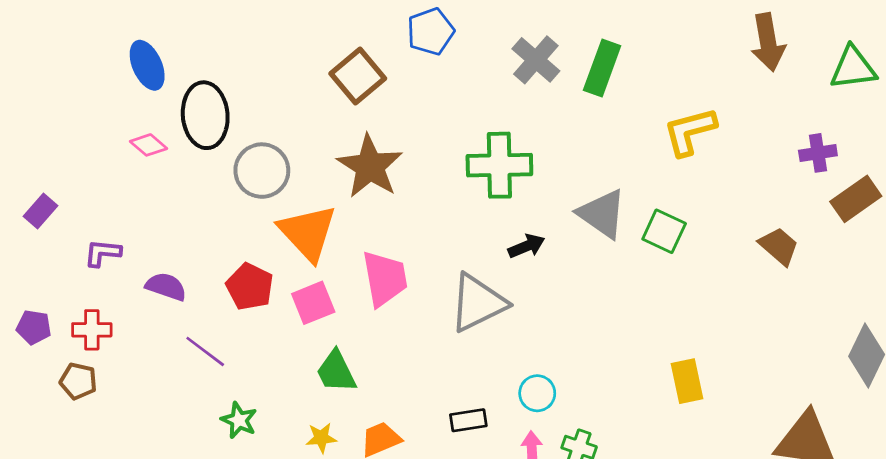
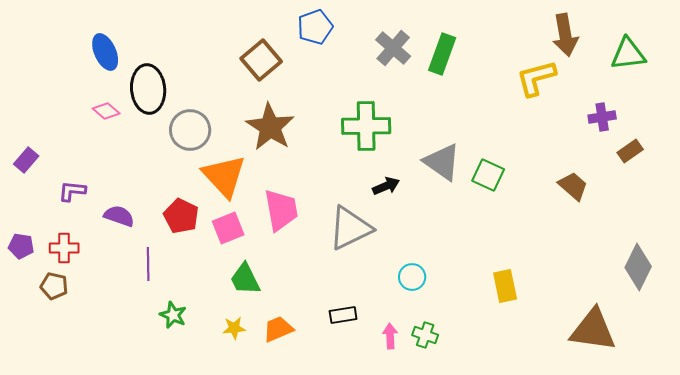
yellow L-shape: (690, 131) -> (536, 78), moved
brown rectangle: (856, 199) -> (630, 151), size x0.7
purple line: (205, 351) -> (148, 264), turned 52
cyan circle: (537, 393) -> (412, 277), moved

